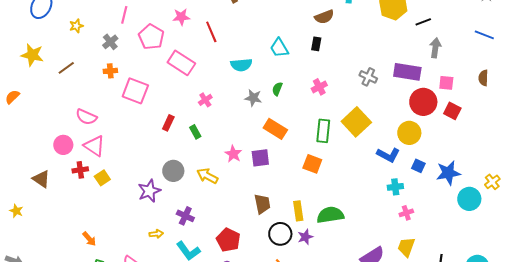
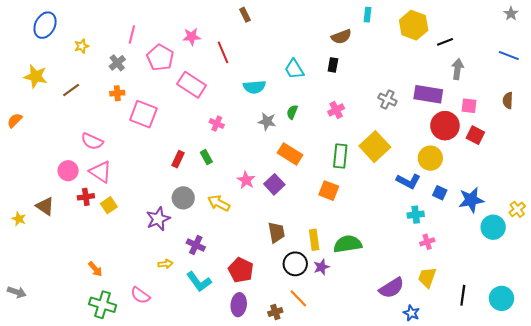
pink cross: (205, 100) -> (217, 124), turned -32
red rectangle: (168, 123) -> (178, 159), moved
purple square: (260, 158) -> (274, 184), turned -36
yellow star: (16, 211) -> (19, 219), moved

